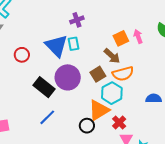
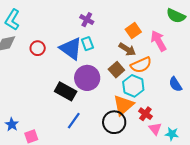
purple cross: (77, 20) -> (87, 20), turned -32
pink arrow: (138, 36) -> (159, 41), moved, size x1.5
red circle: (22, 55) -> (38, 48), moved
blue semicircle: (154, 98) -> (175, 84), turned -112
black circle: (87, 126) -> (114, 122), size x1.5

